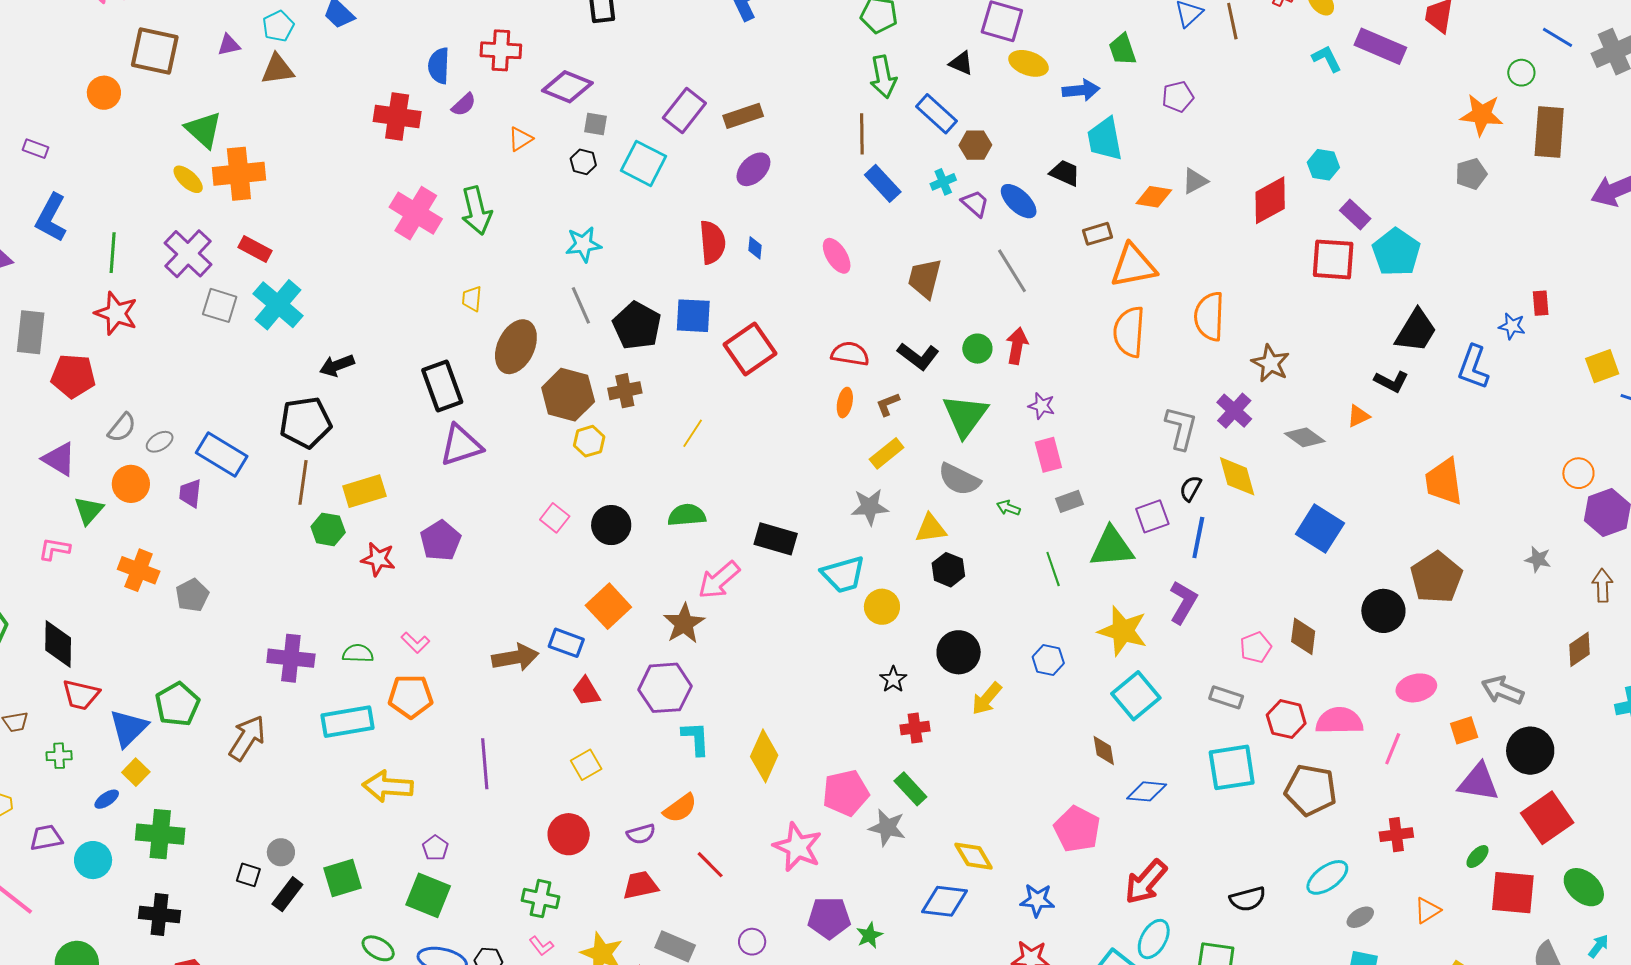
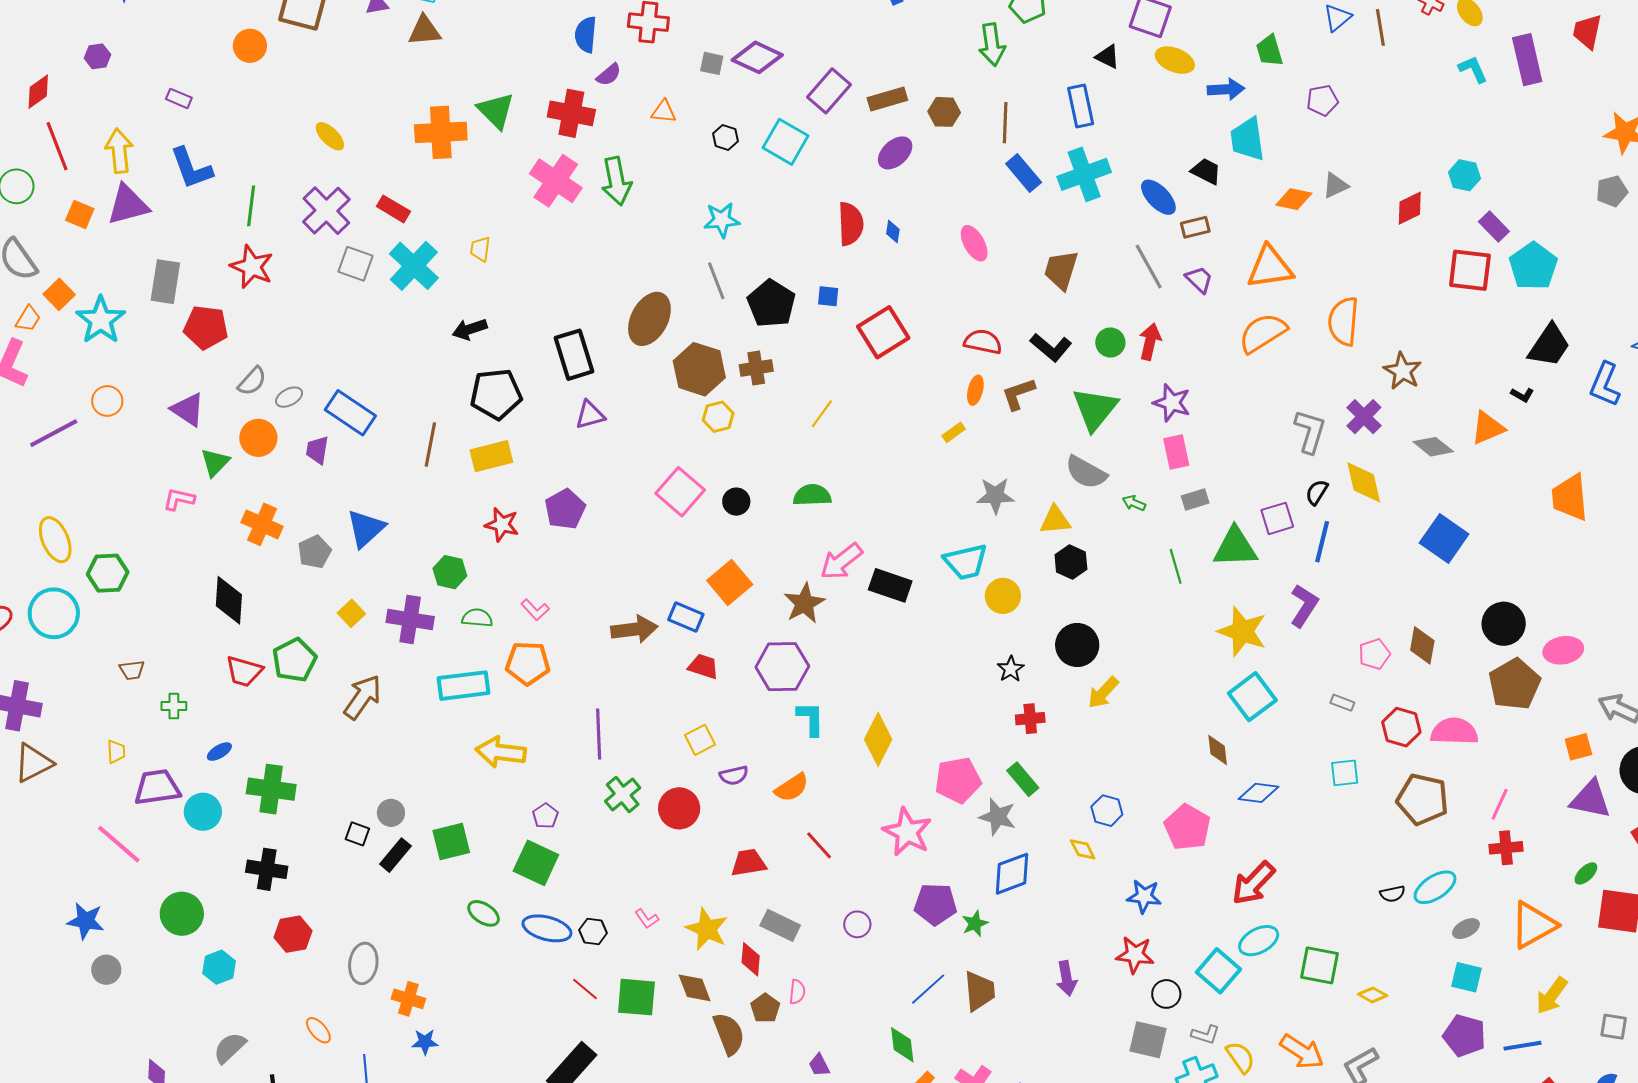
purple rectangle: (1380, 46) -> (1527, 60), turned 51
green arrow: (883, 77) -> (992, 45), moved
purple diamond: (567, 87) -> (757, 57), moved
blue rectangle: (937, 114) -> (1081, 106), turned 33
red cross: (397, 117) -> (571, 113), moved
gray square: (595, 124) -> (712, 63), moved
green triangle: (204, 130) -> (496, 111), moved
orange triangle: (520, 139) -> (664, 112), turned 36
brown hexagon: (975, 145) -> (944, 112), moved
orange cross: (239, 174) -> (441, 132), moved
cyan cross: (943, 182) -> (1084, 174), size x2.0
red diamond: (1270, 200) -> (1410, 208), size x0.7
purple trapezoid: (975, 203) -> (1199, 279), moved
blue L-shape: (51, 218) -> (191, 168), turned -51
brown rectangle: (1098, 234) -> (1195, 227), moved
yellow trapezoid: (472, 299) -> (480, 249), moved
blue square: (693, 316) -> (828, 296), size x0.6
orange semicircle: (1129, 332) -> (1263, 333), turned 51
black L-shape: (1391, 381) -> (1522, 395), size x0.7
brown L-shape: (888, 404) -> (1018, 394), size x1.4
purple star: (1042, 406) -> (1172, 403), size x1.4
orange triangle: (1358, 416) -> (1488, 428), size x1.5
black pentagon: (306, 422) -> (496, 394), moved
purple triangle: (461, 445) -> (590, 415), size x0.7
yellow rectangle: (887, 453) -> (954, 432), moved, size x0.7
pink square: (555, 518) -> (680, 492), size x1.6
black circle: (611, 525) -> (736, 502), size x0.7
green hexagon: (328, 529) -> (450, 572), moved
black rectangle: (776, 539) -> (890, 585), moved
brown pentagon: (1436, 577) -> (1514, 684), moved
black diamond: (58, 644) -> (229, 600), moved
blue hexagon: (1048, 660) -> (1107, 811), moved
pink ellipse: (1416, 688) -> (1563, 650), moved
red trapezoid: (586, 691) -> (703, 666), turned 136
red trapezoid: (81, 695) -> (244, 671), moved
gray rectangle: (1226, 697) -> (1342, 703), size x0.7
blue triangle: (128, 728) -> (366, 529), moved
pink line: (1393, 749) -> (1500, 804), moved
cyan square: (1232, 767) -> (1345, 773), size x0.6
yellow square: (136, 772) -> (351, 613), moved
purple semicircle: (641, 834) -> (734, 775), moved
purple trapezoid: (46, 838) -> (157, 787), size x1.4
yellow diamond: (974, 856) -> (1083, 849), size x0.7
green cross: (540, 899) -> (623, 794), moved, turned 36
black semicircle: (1248, 899) -> (1392, 894), moved, size x0.7
blue diamond: (945, 901) -> (1012, 874), moved, turned -30
orange triangle: (1427, 910) -> (1533, 925), size x1.8
cyan ellipse: (1154, 939) -> (1259, 941), turned 30

